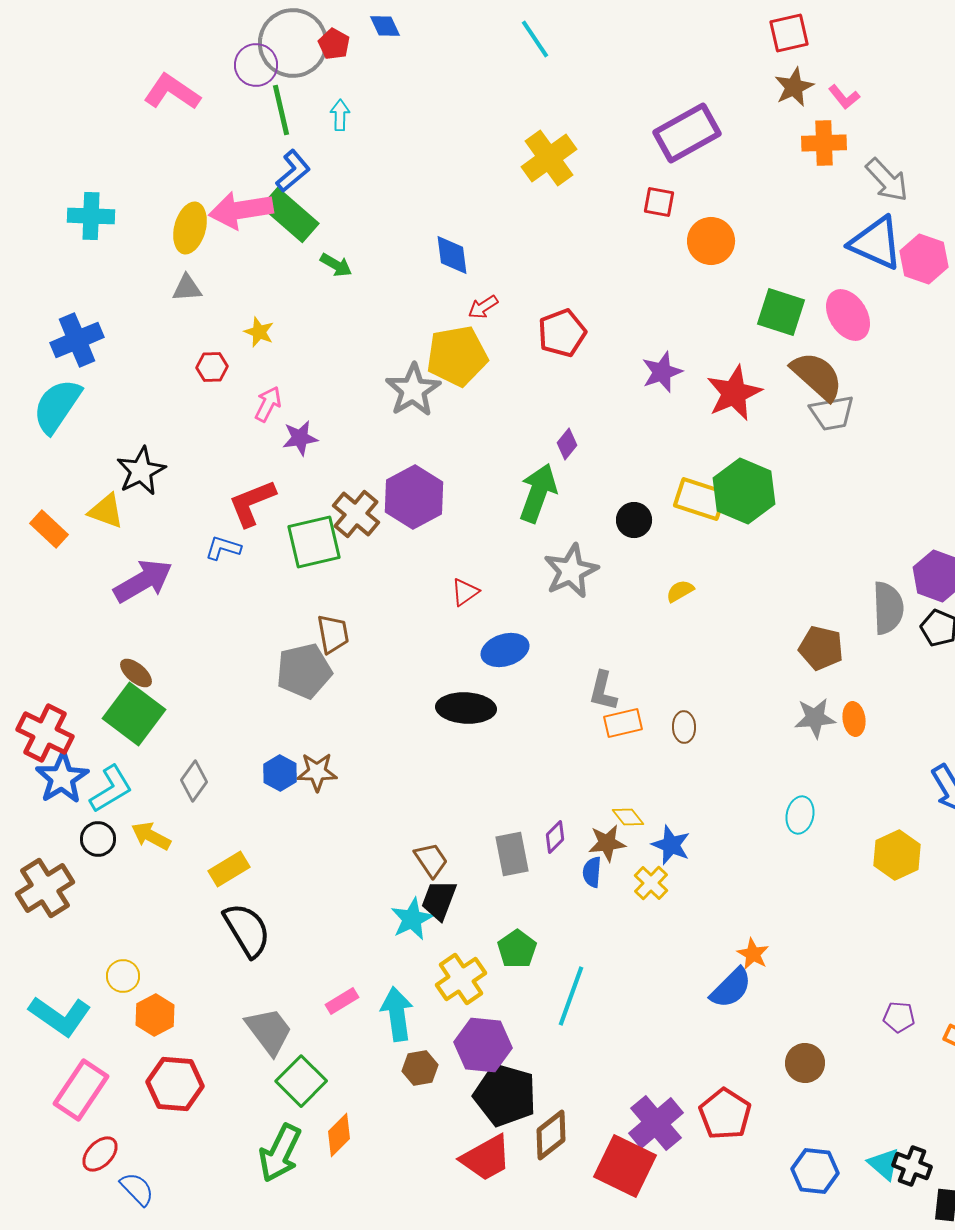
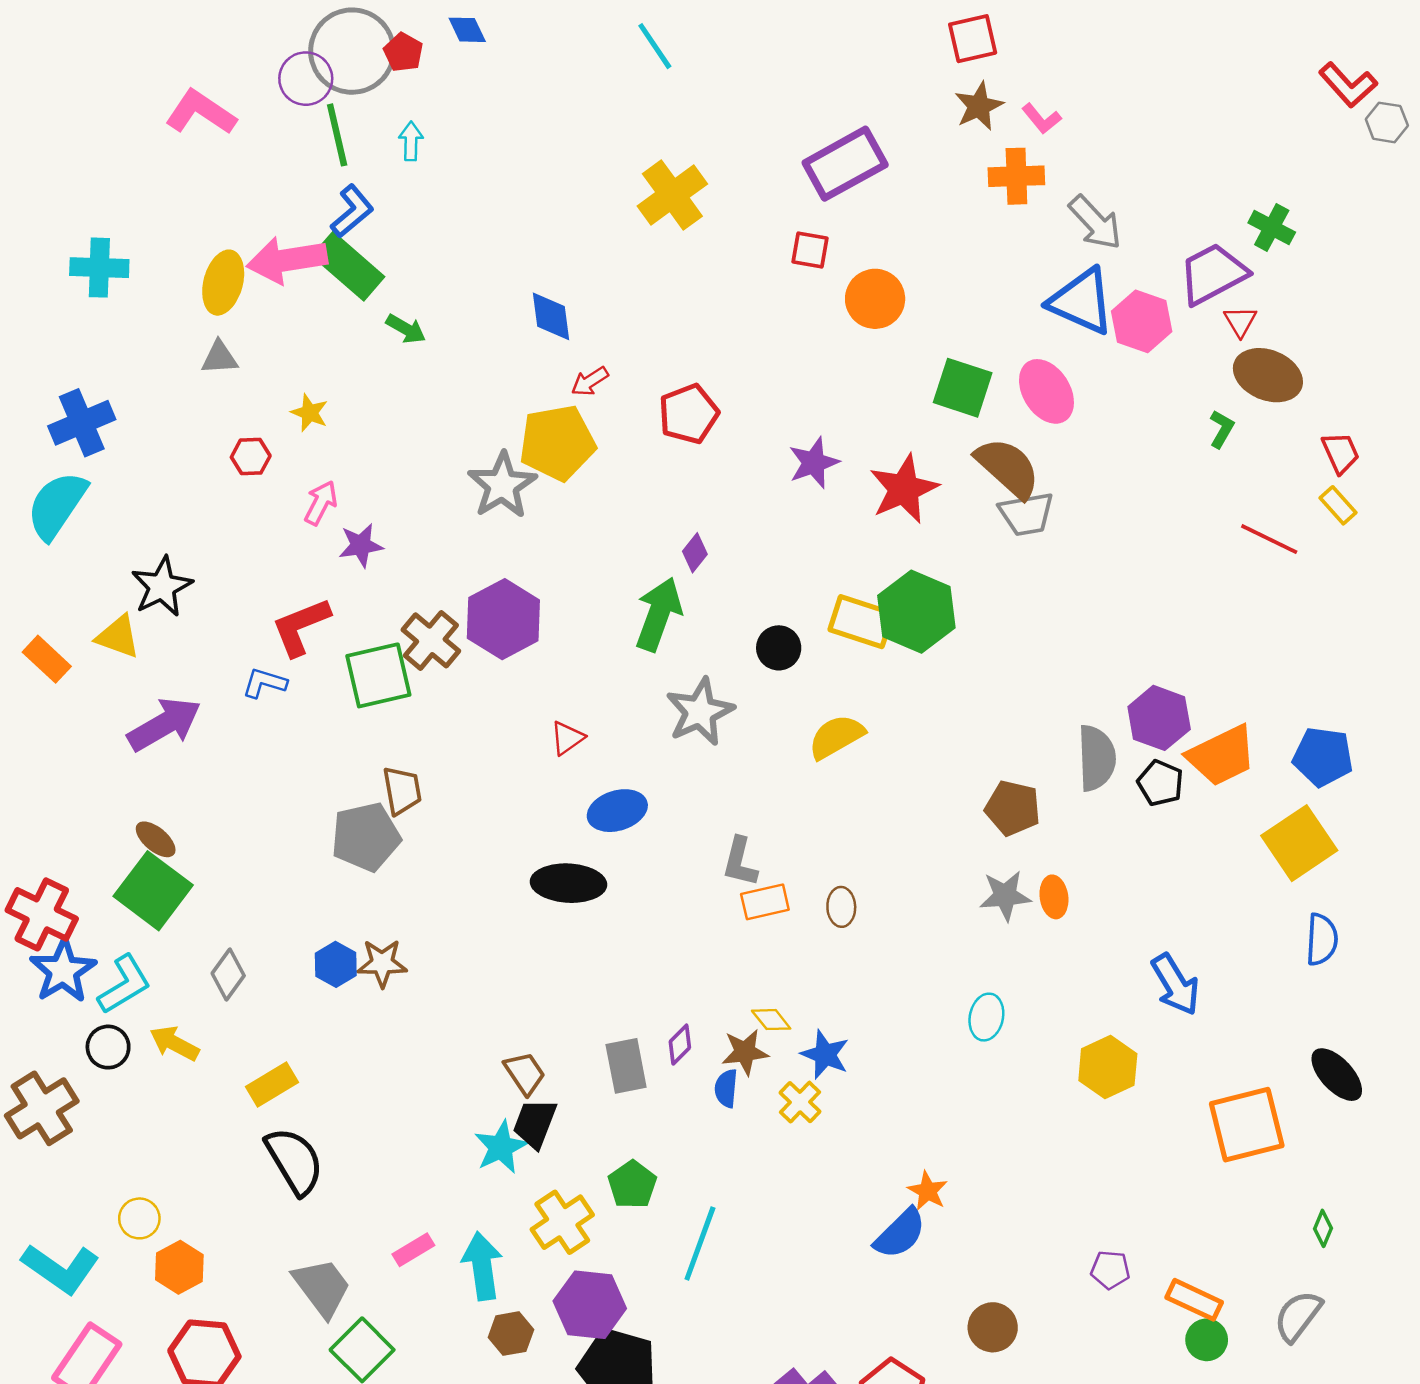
yellow semicircle: (680, 591) -> (836, 737), size x1.6

